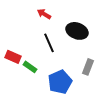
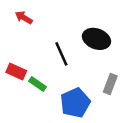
red arrow: (44, 14) -> (24, 18), moved

